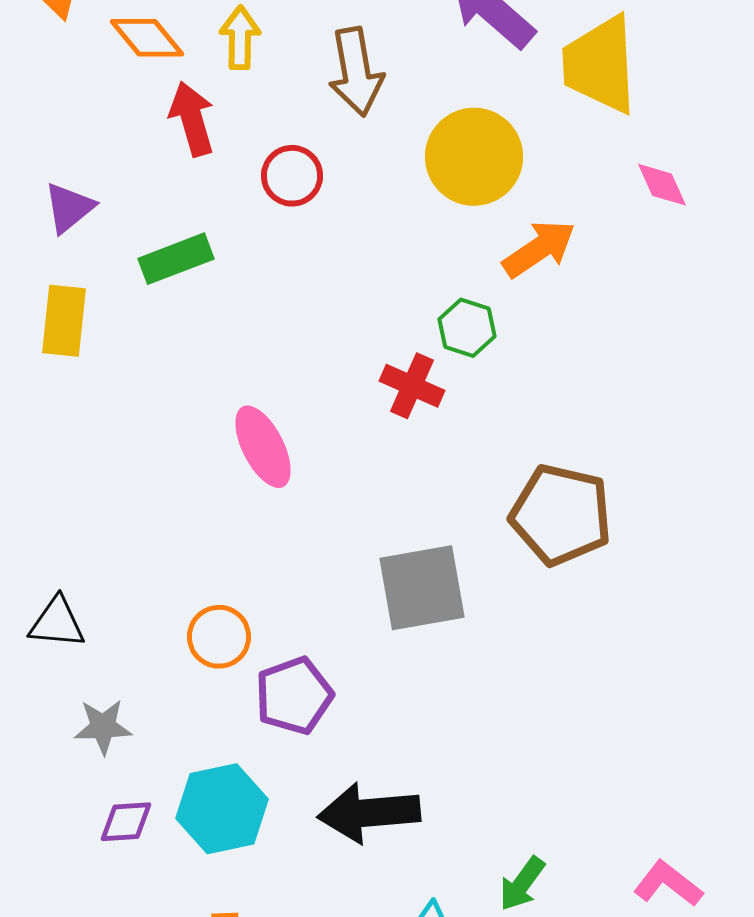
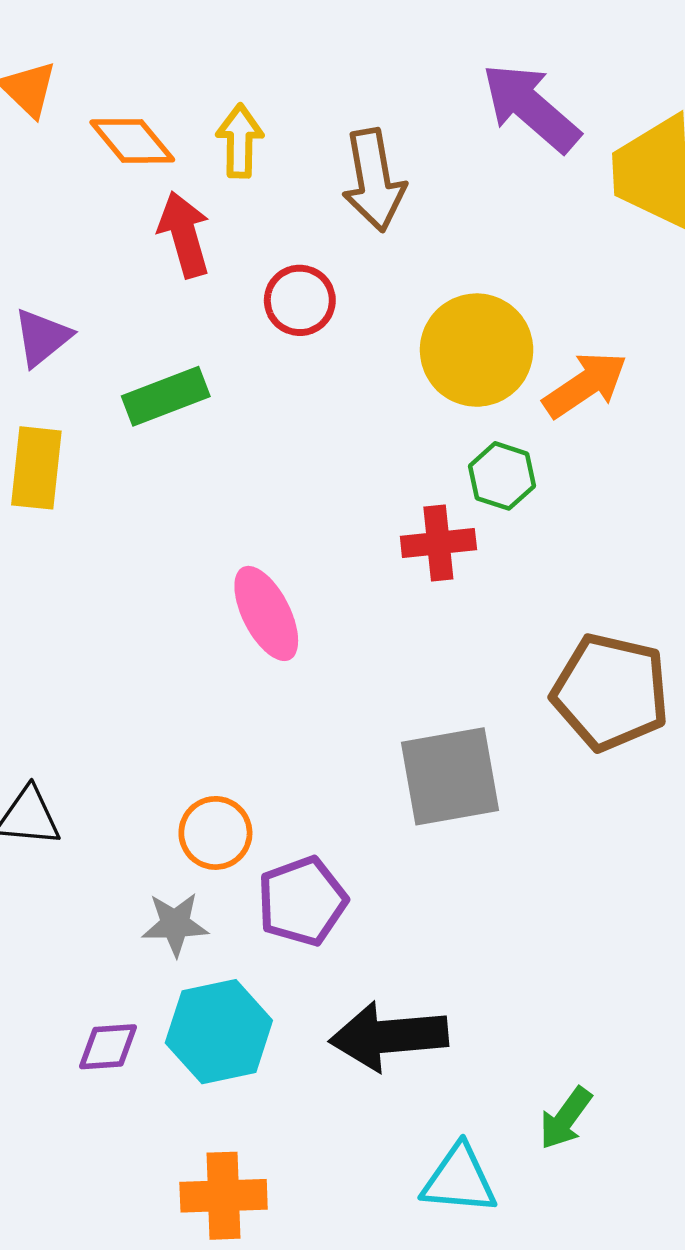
yellow circle: (474, 157) -> (477, 350), moved
red cross: (412, 386) -> (438, 543), turned -30
gray star: (103, 727) -> (175, 924), moved

